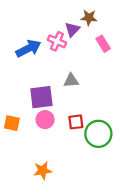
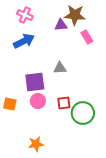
brown star: (89, 18) -> (75, 15), size x1.5
purple triangle: (72, 29) -> (61, 25), turned 40
pink cross: (57, 41) -> (25, 15), moved

